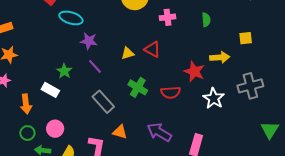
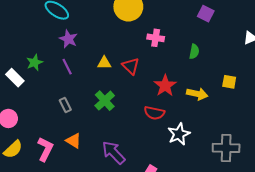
red star: (194, 72) -> (165, 86), moved
gray cross: (250, 86) -> (226, 148), moved
red semicircle: (171, 93) -> (154, 113), moved
gray rectangle: (103, 102) -> (65, 105), size x0.6

